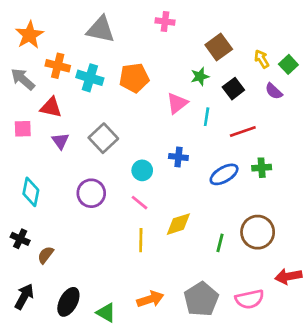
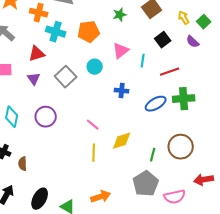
orange cross: (58, 66) -> (39, 13), moved
green star: (200, 76) -> (120, 15), moved
red triangle: (51, 107) -> (37, 54), moved, turned -30
green cross: (262, 168) -> (184, 99), size x1.5
cyan circle: (142, 170) -> (95, 67), moved
purple circle: (91, 193) -> (46, 117), moved
brown semicircle: (46, 255) -> (23, 164), turned -40
gray pentagon: (201, 299) -> (146, 184), moved

